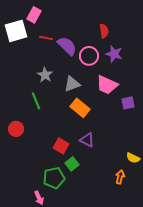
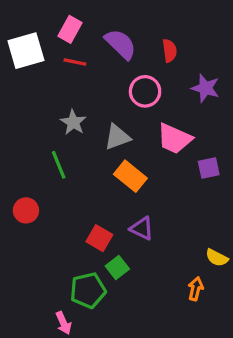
pink rectangle: (34, 15) -> (70, 29), moved
purple semicircle: (67, 46) -> (121, 44), moved
purple star: (114, 54) -> (205, 88), moved

